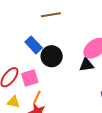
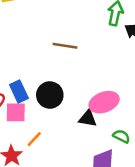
blue rectangle: (34, 45) -> (19, 91), moved
orange line: (37, 97) -> (34, 139), moved

